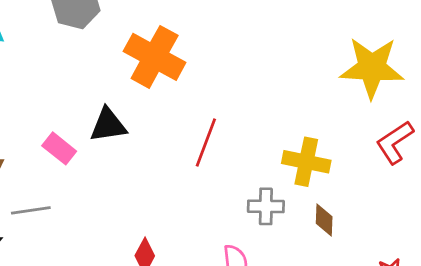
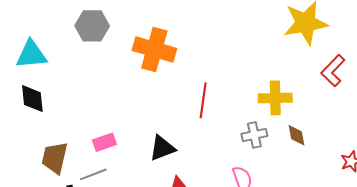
black triangle: (108, 125) -> (162, 148), moved
pink rectangle: (59, 148) -> (104, 142), moved, turned -45

